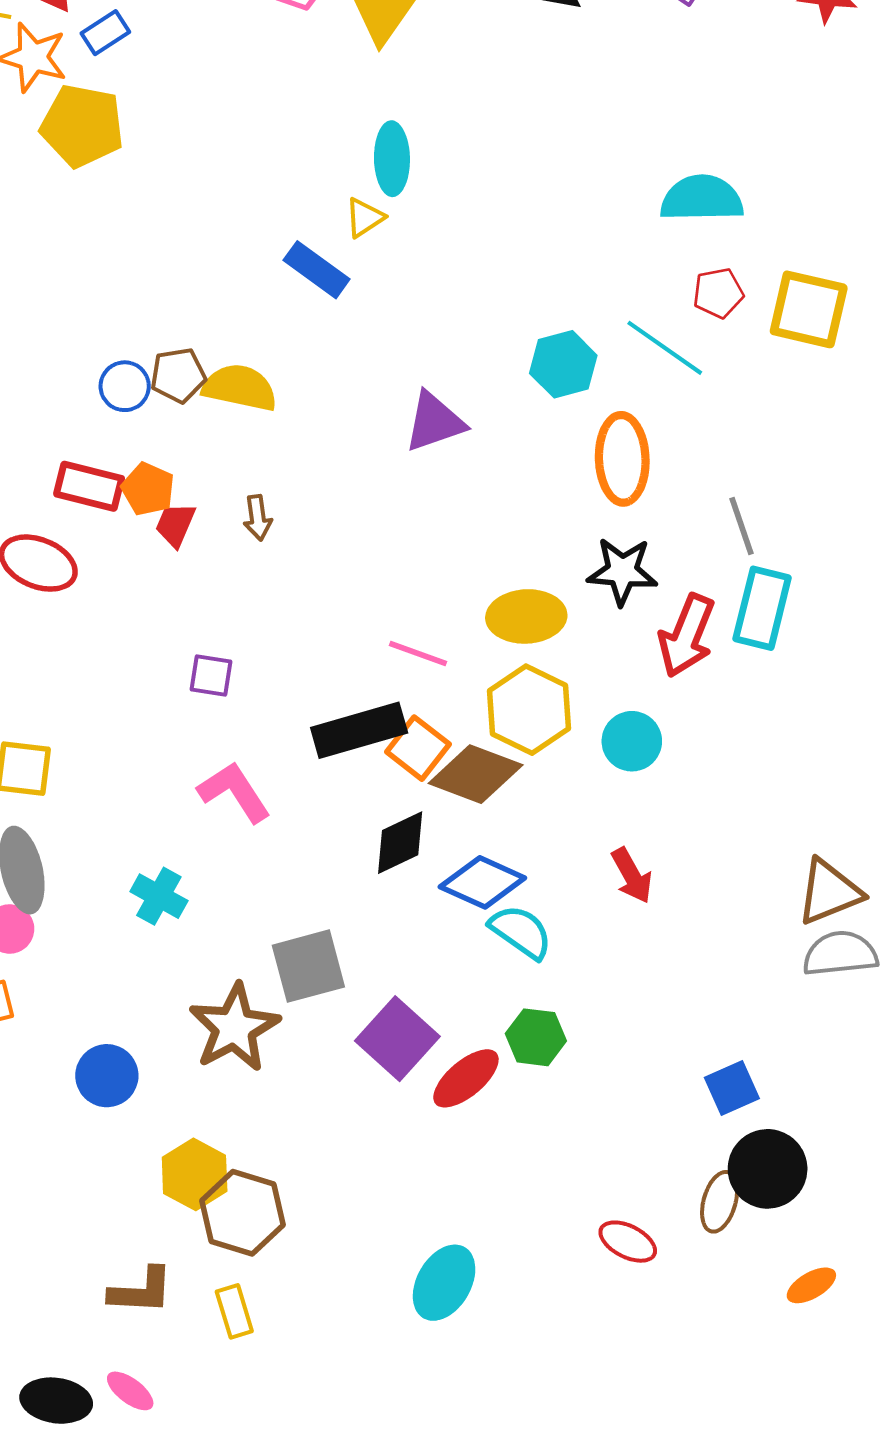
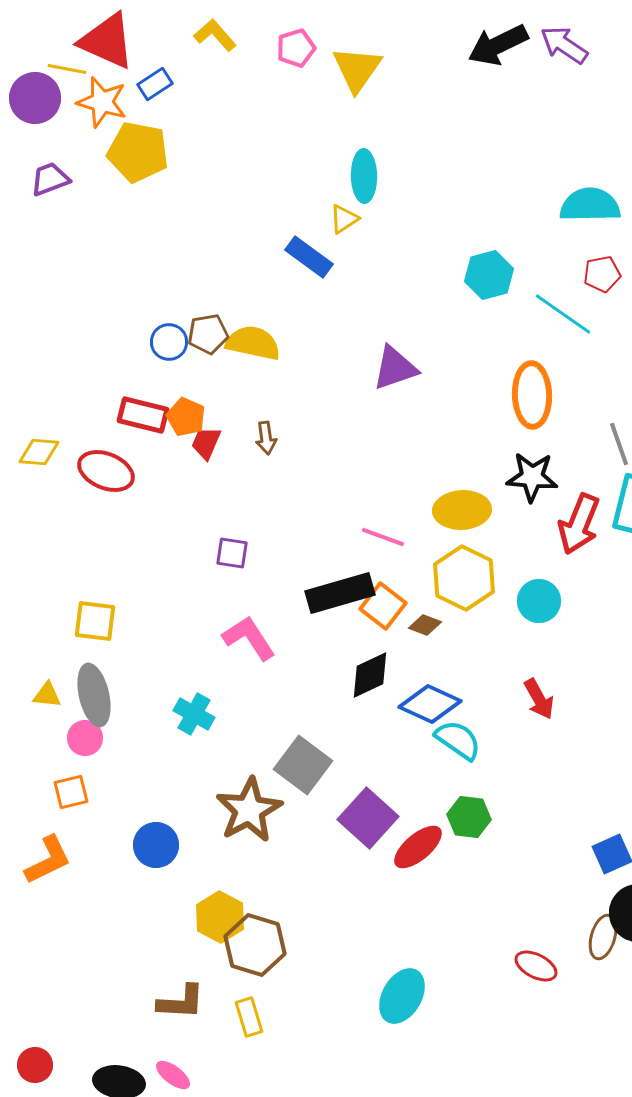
cyan hexagon: (563, 364) -> (489, 275), moved
brown diamond: (476, 774) -> (425, 625), size x0.5
gray square: (308, 966) -> (303, 765), turned -38

